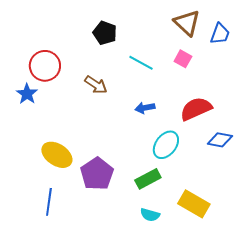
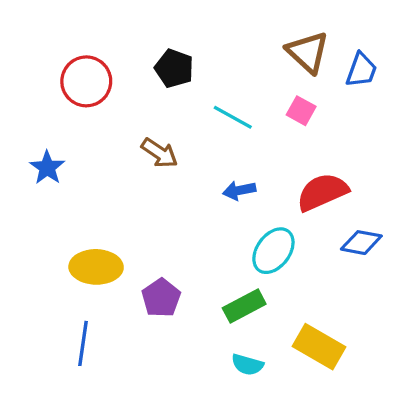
red circle: (45, 66) -> (86, 81), moved
yellow ellipse: (57, 155) -> (96, 267), turned -32
purple pentagon: (97, 174) -> (161, 298), size x0.7

